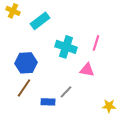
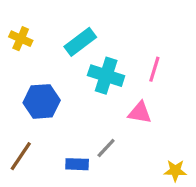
yellow cross: (13, 11) -> (21, 39), moved
cyan rectangle: (40, 21) -> (80, 42), moved
brown line: (24, 88) -> (21, 156), moved

